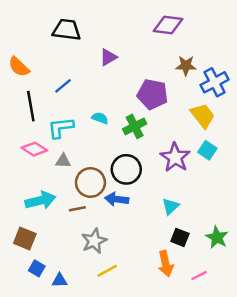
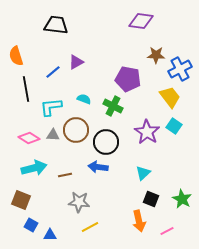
purple triangle: (108, 57) -> (76, 62), moved
orange semicircle: (19, 67) -> (16, 56), turned 30
green cross: (135, 126) -> (113, 106), turned -36
pink diamond: (34, 149) -> (29, 138), moved
brown circle: (90, 183) -> (76, 130), moved
gray star: (94, 241) -> (79, 202), turned 30

